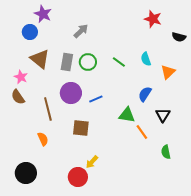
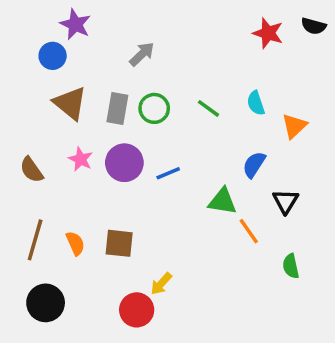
black semicircle: (179, 37) -> (314, 26), moved
pink star: (21, 77) -> (81, 159), moved
brown line: (48, 109) -> (35, 240), moved, turned 30
brown square: (81, 128) -> (119, 243), moved

